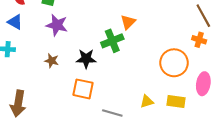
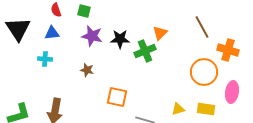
brown line: (203, 16) -> (202, 27), moved
blue triangle: (15, 22) -> (52, 33), turned -35
orange cross: (199, 40) -> (228, 50), size x1.5
black star: (86, 59) -> (120, 39), moved

